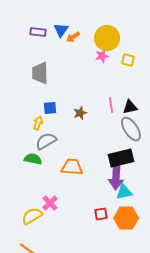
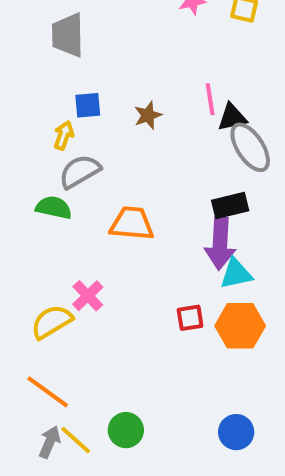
black triangle: (130, 107) -> (232, 117), moved
black rectangle: (121, 158) -> (230, 206), size x0.7

